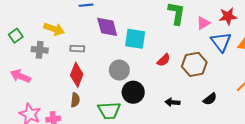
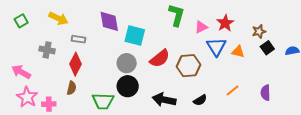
red star: (228, 16) -> (225, 23), turned -30
gray cross: (40, 50) -> (47, 50), moved
red semicircle: (164, 60) -> (160, 58), size x1.5
gray circle: (119, 70) -> (127, 63), moved
pink arrow: (20, 76) -> (21, 72), moved
black arrow: (172, 102) -> (164, 100), size x1.6

